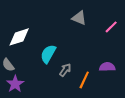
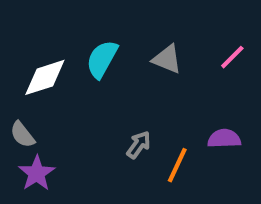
gray triangle: (79, 18) -> (167, 59), moved
cyan semicircle: (48, 54) -> (102, 59), moved

